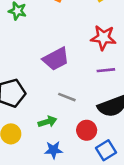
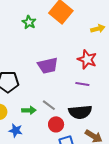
gray line: (67, 97) -> (49, 105), moved
blue star: (53, 150) -> (16, 131), moved

